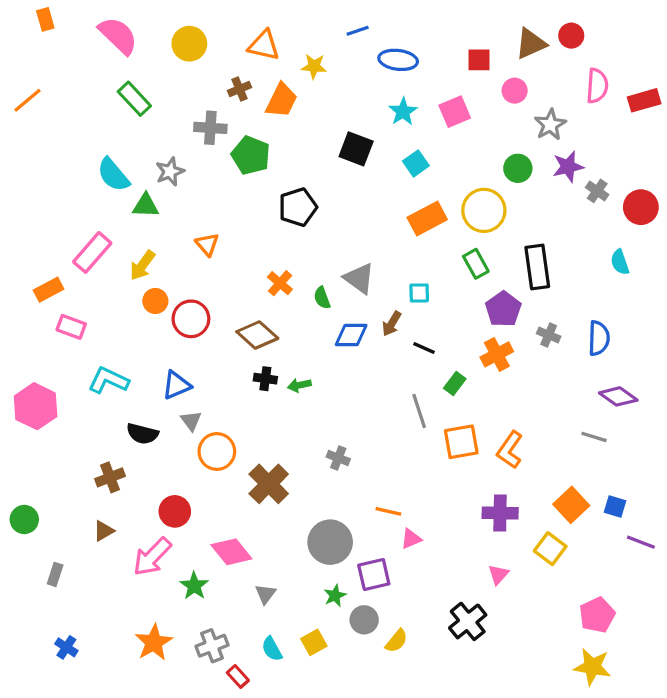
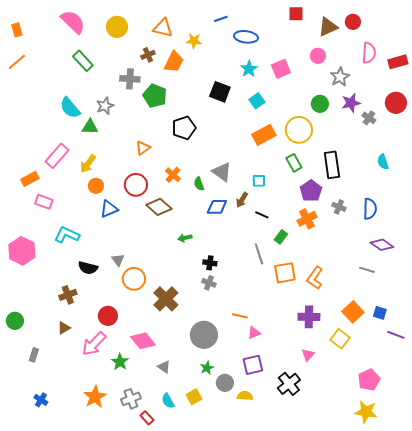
orange rectangle: (45, 19) -> (17, 30), moved
red square: (479, 60) -> (296, 14), moved
red circle: (641, 207) -> (396, 103), moved
orange triangle: (207, 244) -> (143, 148), moved, turned 35
red circle: (191, 319) -> (136, 185), moved
black cross: (265, 379) -> (210, 263), moved
blue triangle: (176, 385) -> (109, 209), moved
purple square: (374, 574) -> (253, 365), moved
gray triangle: (265, 594) -> (164, 367), turned -32
yellow semicircle: (396, 641) -> (245, 396), turned -126

